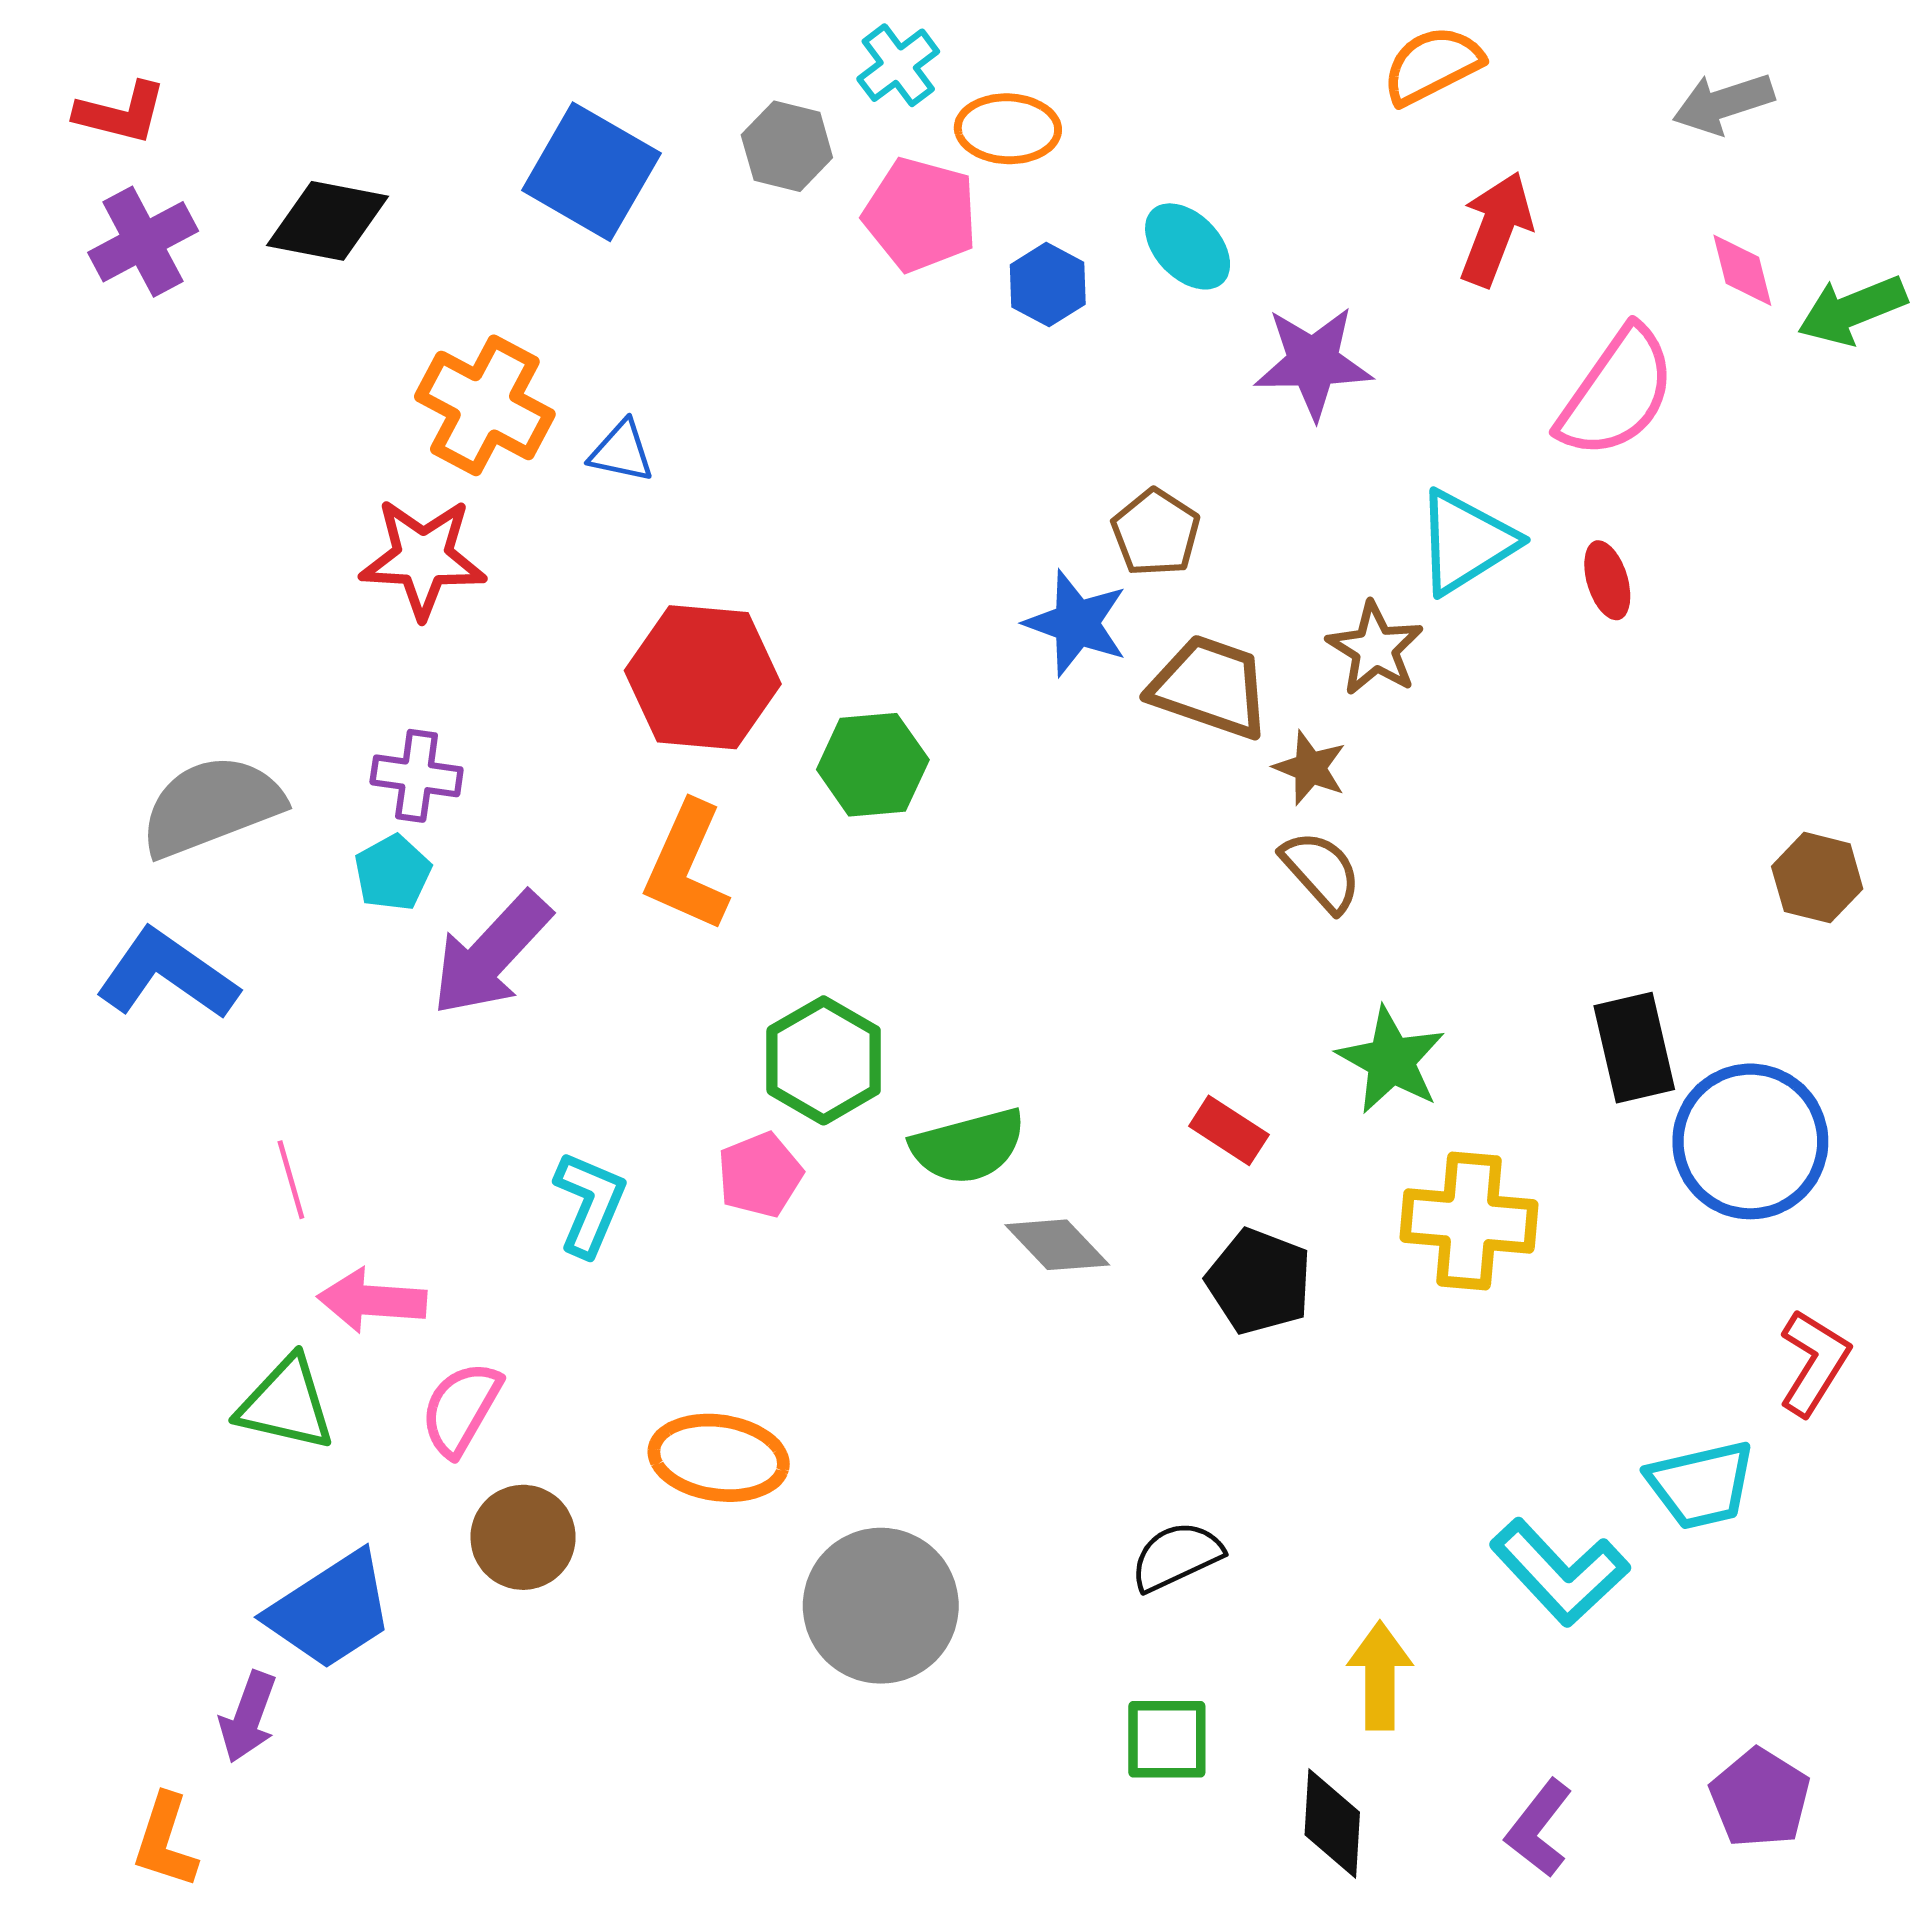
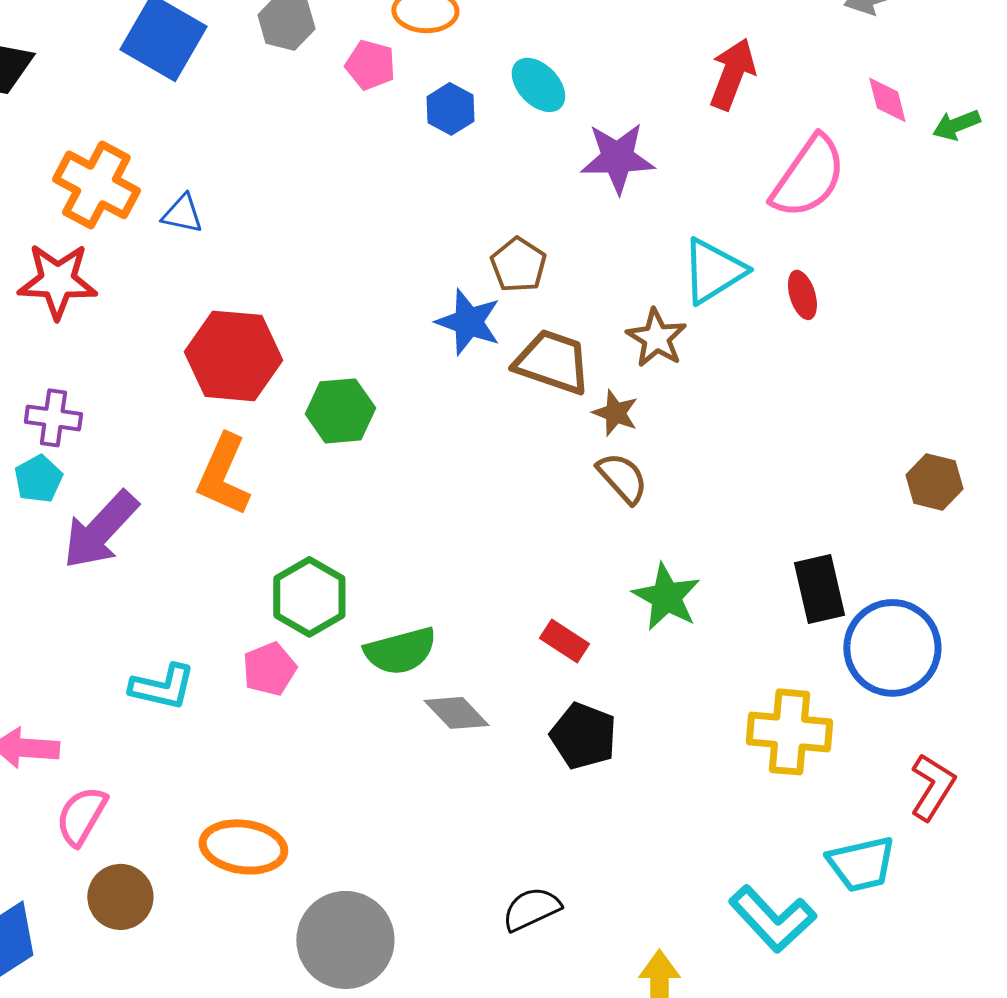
pink pentagon: (920, 215) -> (370, 65), size x0.7
green arrow: (1852, 310) -> (956, 125), size x0.7
cyan L-shape: (590, 1203) -> (162, 687), turned 80
yellow cross: (1469, 1221) -> (789, 732), moved

